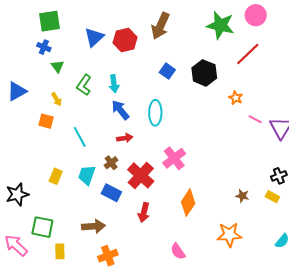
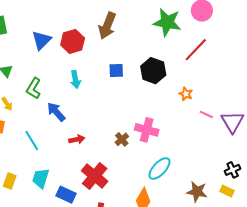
blue square: (167, 71) -> (116, 70), turned -35
cyan arrow: (114, 84) -> (75, 79), moved
blue arrow: (120, 110) -> (56, 112), moved
cyan ellipse: (155, 113) -> (159, 169), moved, turned 45
pink cross: (174, 158) -> (147, 130), moved, turned -35
brown cross: (111, 163) -> (122, 139), moved
brown star: (242, 196) -> (197, 192), size x1.5

